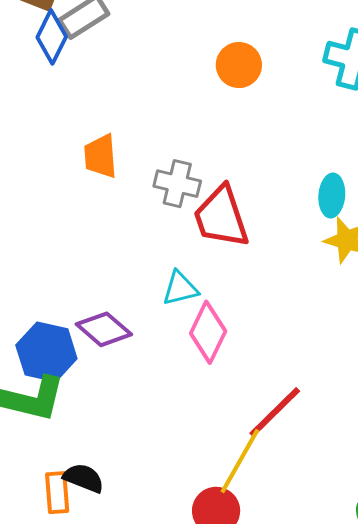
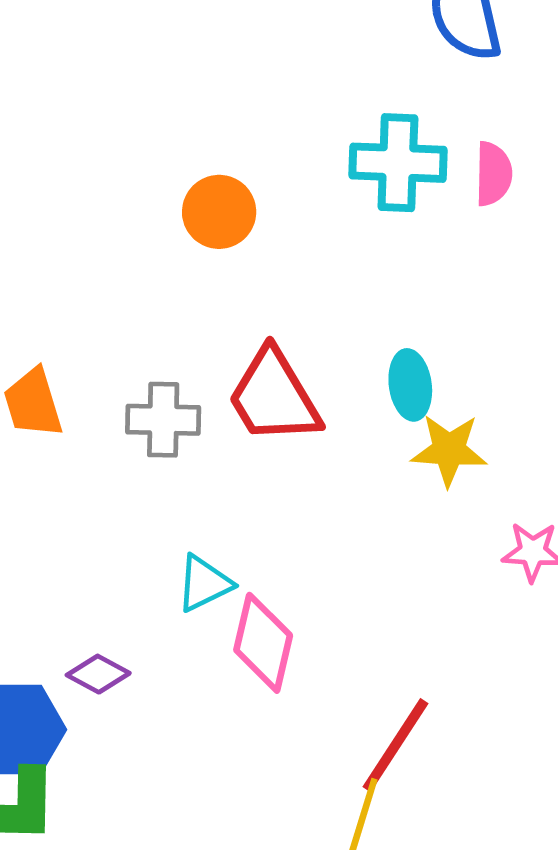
red trapezoid: (221, 217) -> (274, 397), moved
purple diamond: (104, 329) -> (98, 674), size x0.7

